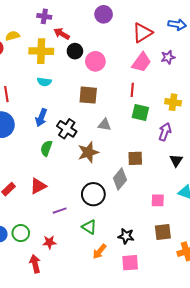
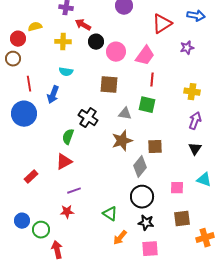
yellow cross: (41, 51) -> (63, 42), size x0.7
pink trapezoid: (141, 62) -> (145, 56), moved
green square: (140, 112) -> (147, 105), moved
blue arrow: (41, 118) -> (53, 95), moved
purple arrow: (165, 132) -> (195, 121), moved
brown star: (88, 152) -> (122, 141), moved
red triangle: (38, 186) -> (64, 162), moved
black circle: (93, 194) -> (142, 197), moved
purple line: (60, 211) -> (74, 191), moved
green circle: (21, 233) -> (41, 230), moved
red star: (49, 242) -> (67, 212), moved

